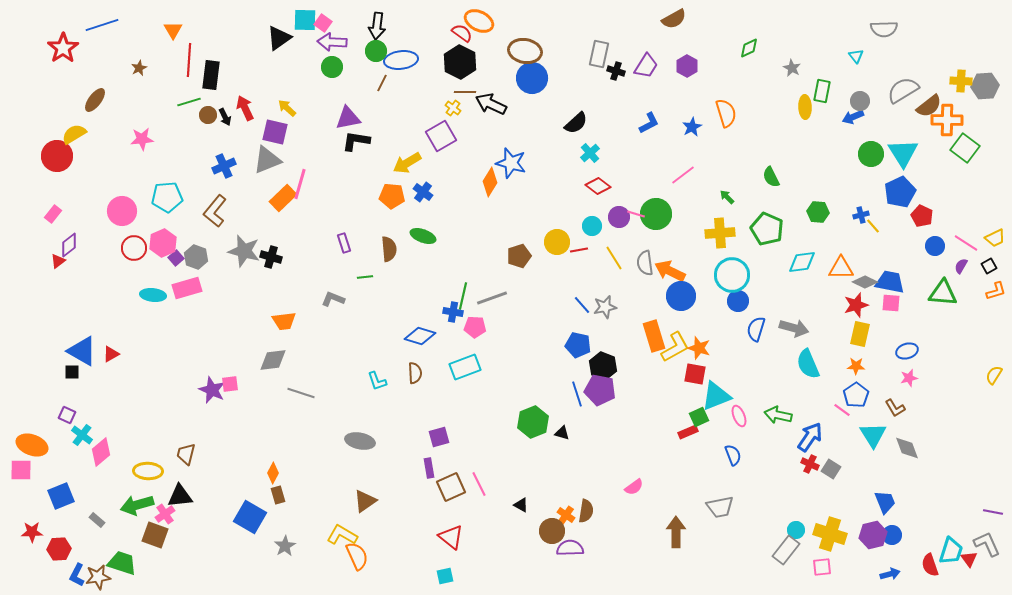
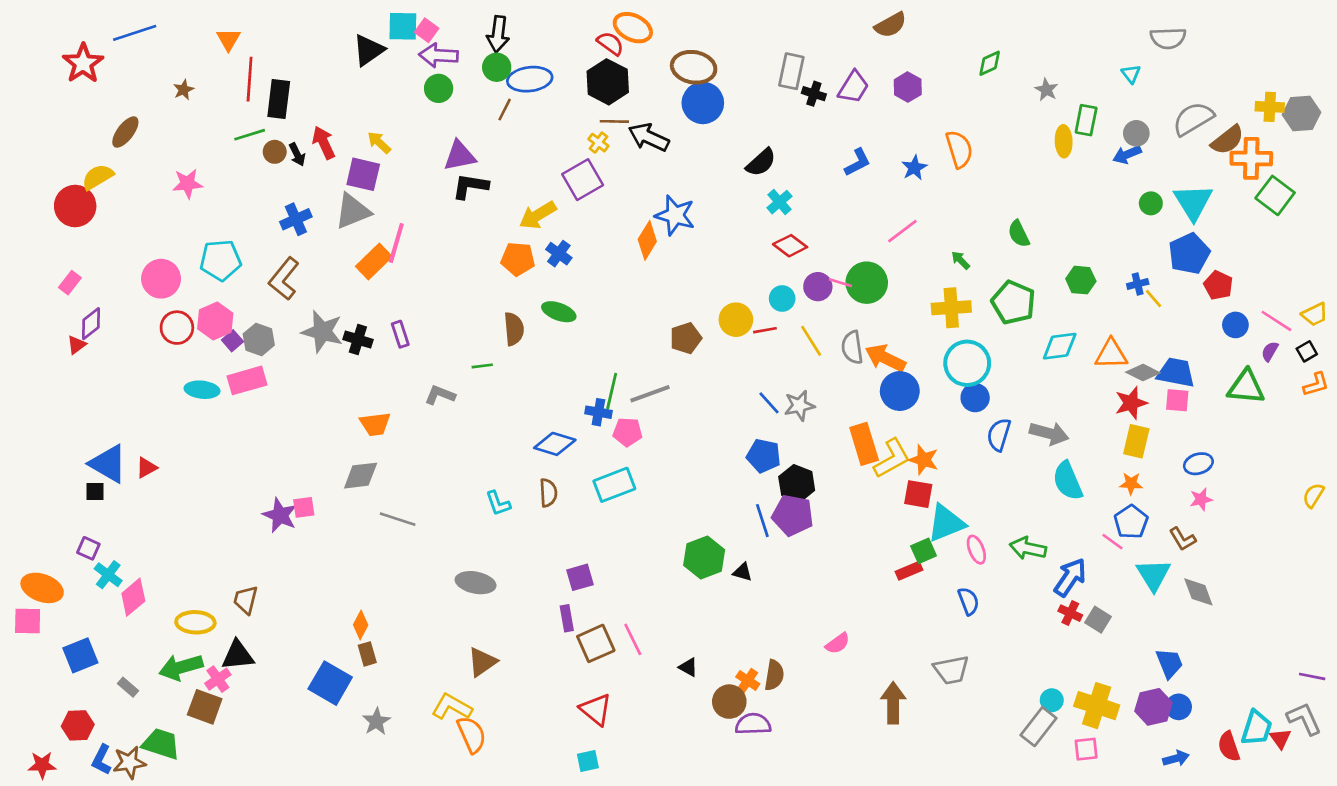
green circle: (871, 154) -> (1151, 203), size x0.7
purple rectangle: (344, 243) -> (400, 334), moved
red star: (32, 532) -> (42, 765), moved

